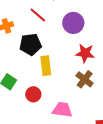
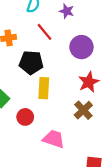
red star: (85, 53) -> (89, 82), turned 30

